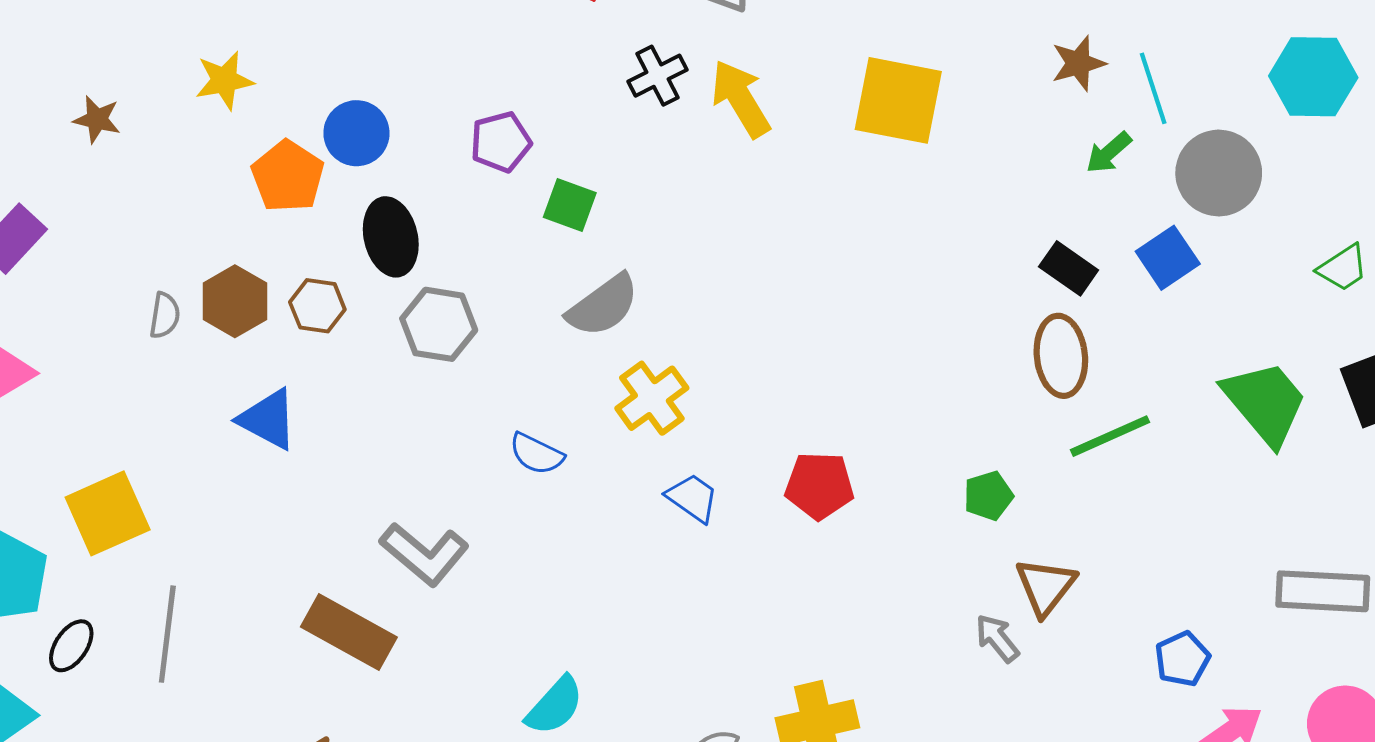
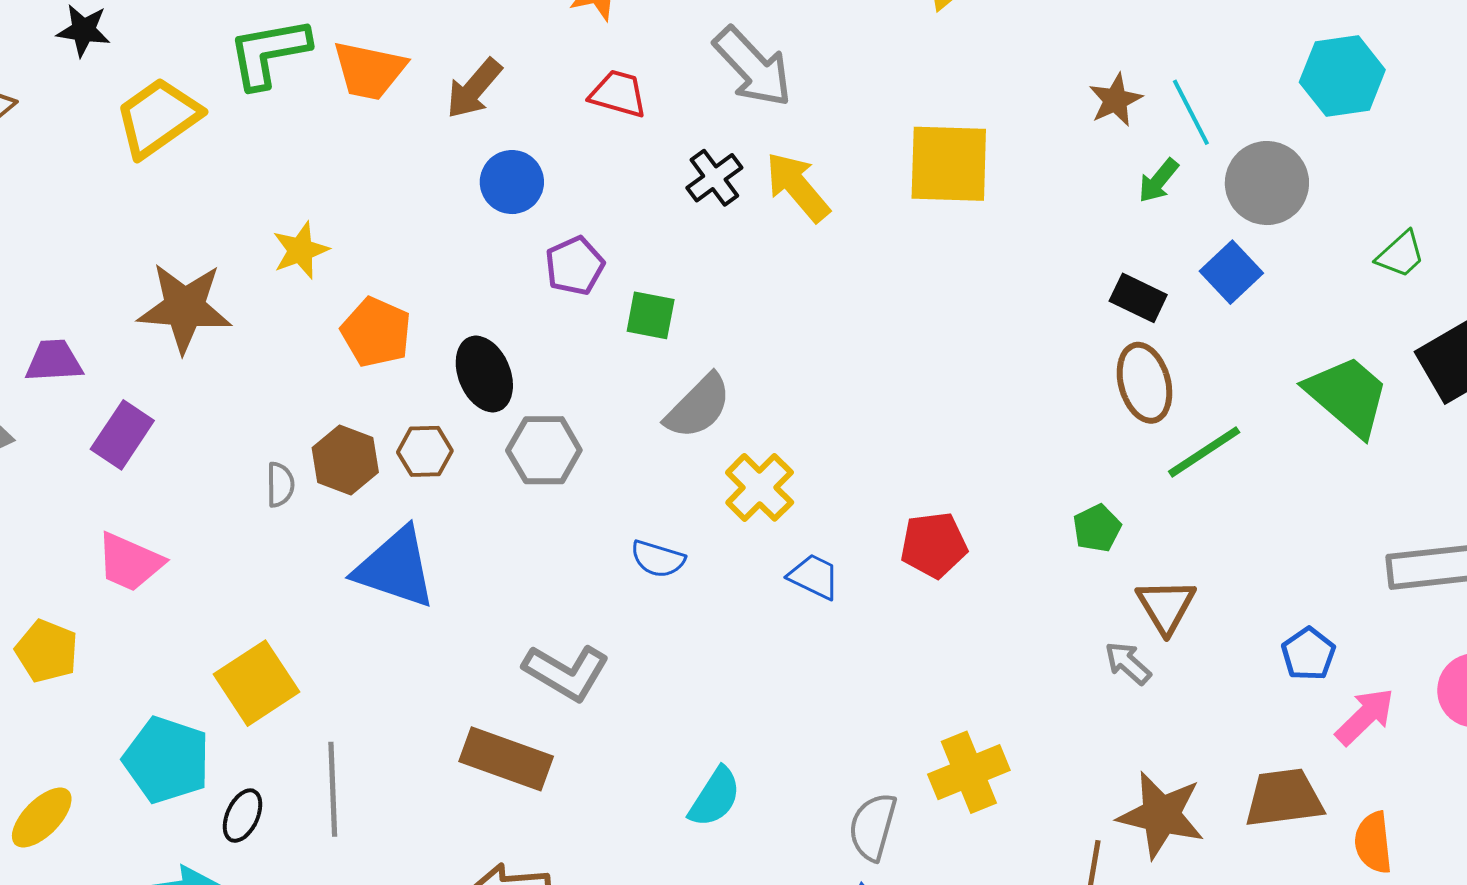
brown star: (97, 119) -> (185, 308), size x2.0
blue circle: (356, 133) -> (512, 182), moved
blue triangle: (268, 419) -> (395, 568), size x1.4

